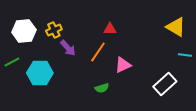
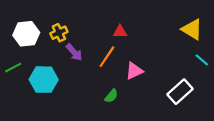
cyan line: (185, 55) -> (202, 60), turned 32
green semicircle: (102, 88) -> (111, 96), turned -32

